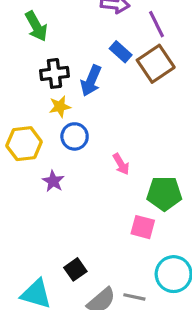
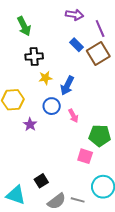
blue arrow: (91, 81) -> (67, 86), moved
yellow star: (60, 107) -> (45, 78), moved
blue circle: (75, 136) -> (52, 106), moved

